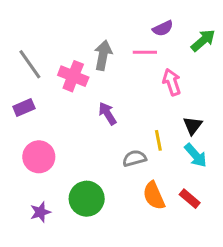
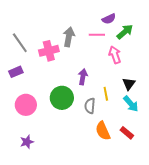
green arrow: (203, 40) -> (125, 32), moved
pink cross: (73, 76) -> (49, 51), turned -36
purple arrow: (108, 114) -> (83, 77), moved, turned 42
gray semicircle: (134, 158) -> (90, 106), turned -70
green circle: (87, 199) -> (62, 98), moved

